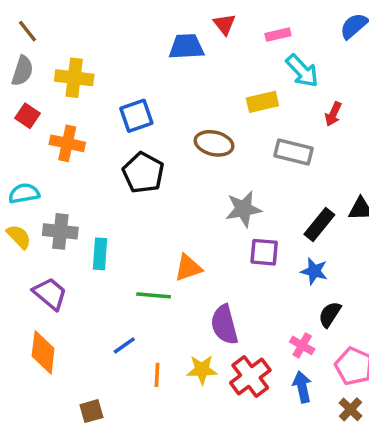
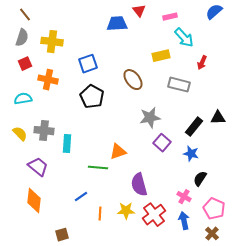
red square: (28, 116) -> (25, 64), turned 32
brown ellipse: (214, 143) -> (133, 80), turned 40
cyan semicircle: (24, 193) -> (23, 99), moved
purple square: (264, 252) -> (162, 143), turned 36

